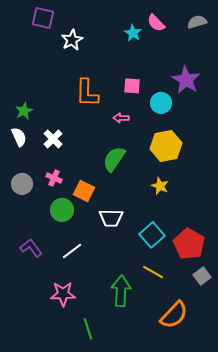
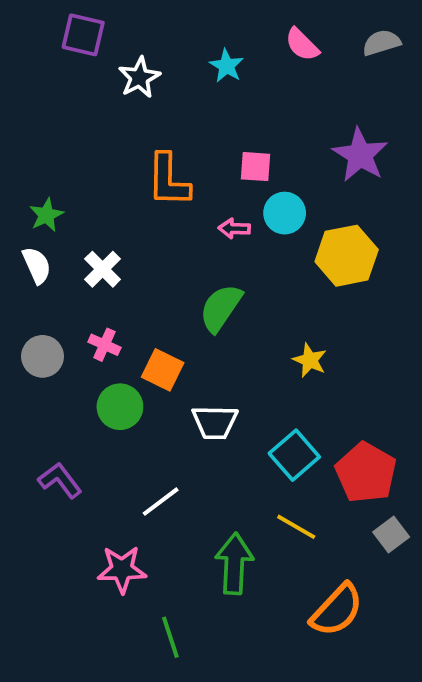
cyan star: (133, 33) -> (226, 66), moved
cyan circle: (161, 103) -> (285, 213), moved
yellow hexagon: (166, 146) -> (347, 256), moved
white line: (72, 251) -> (161, 502), moved

